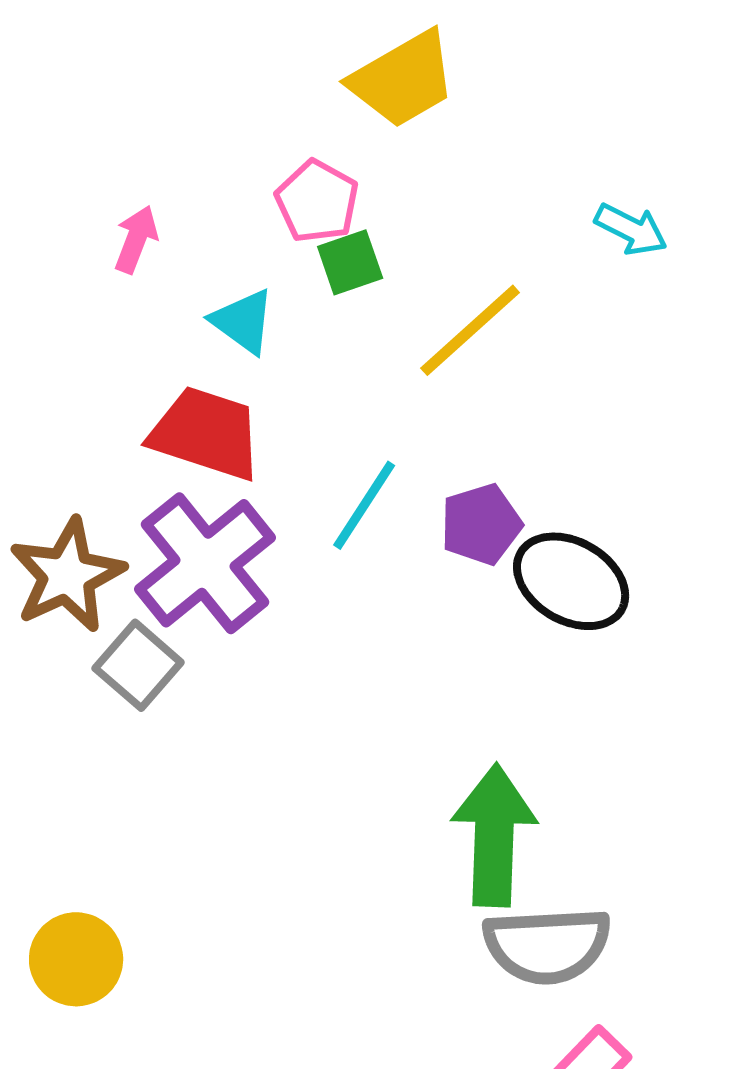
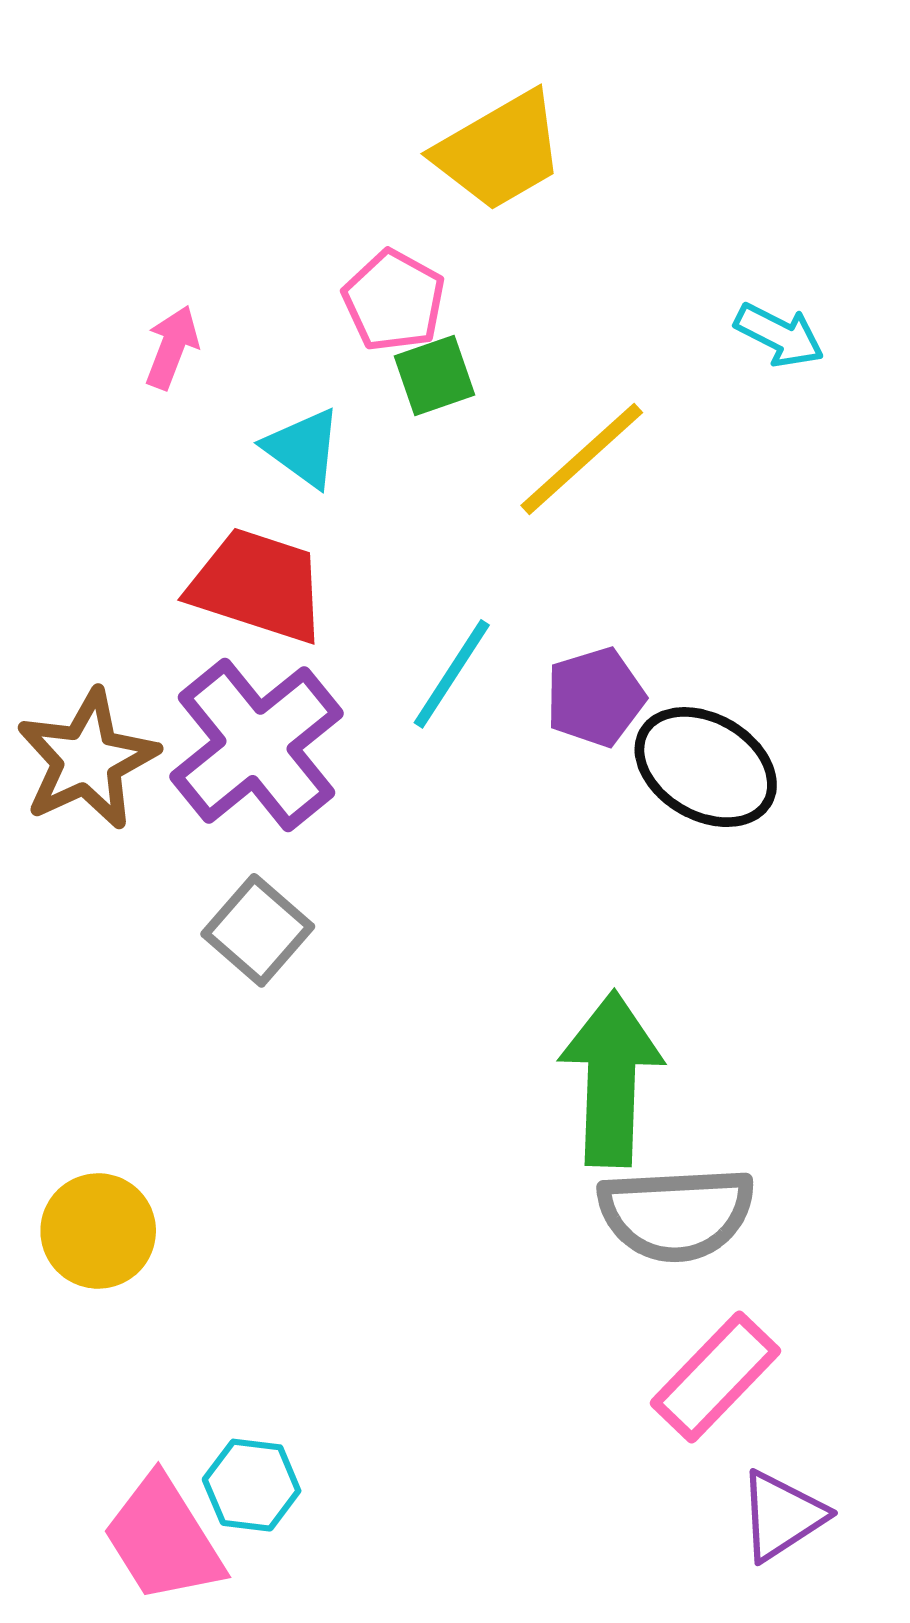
gray square: (138, 665) -> (258, 930), moved

